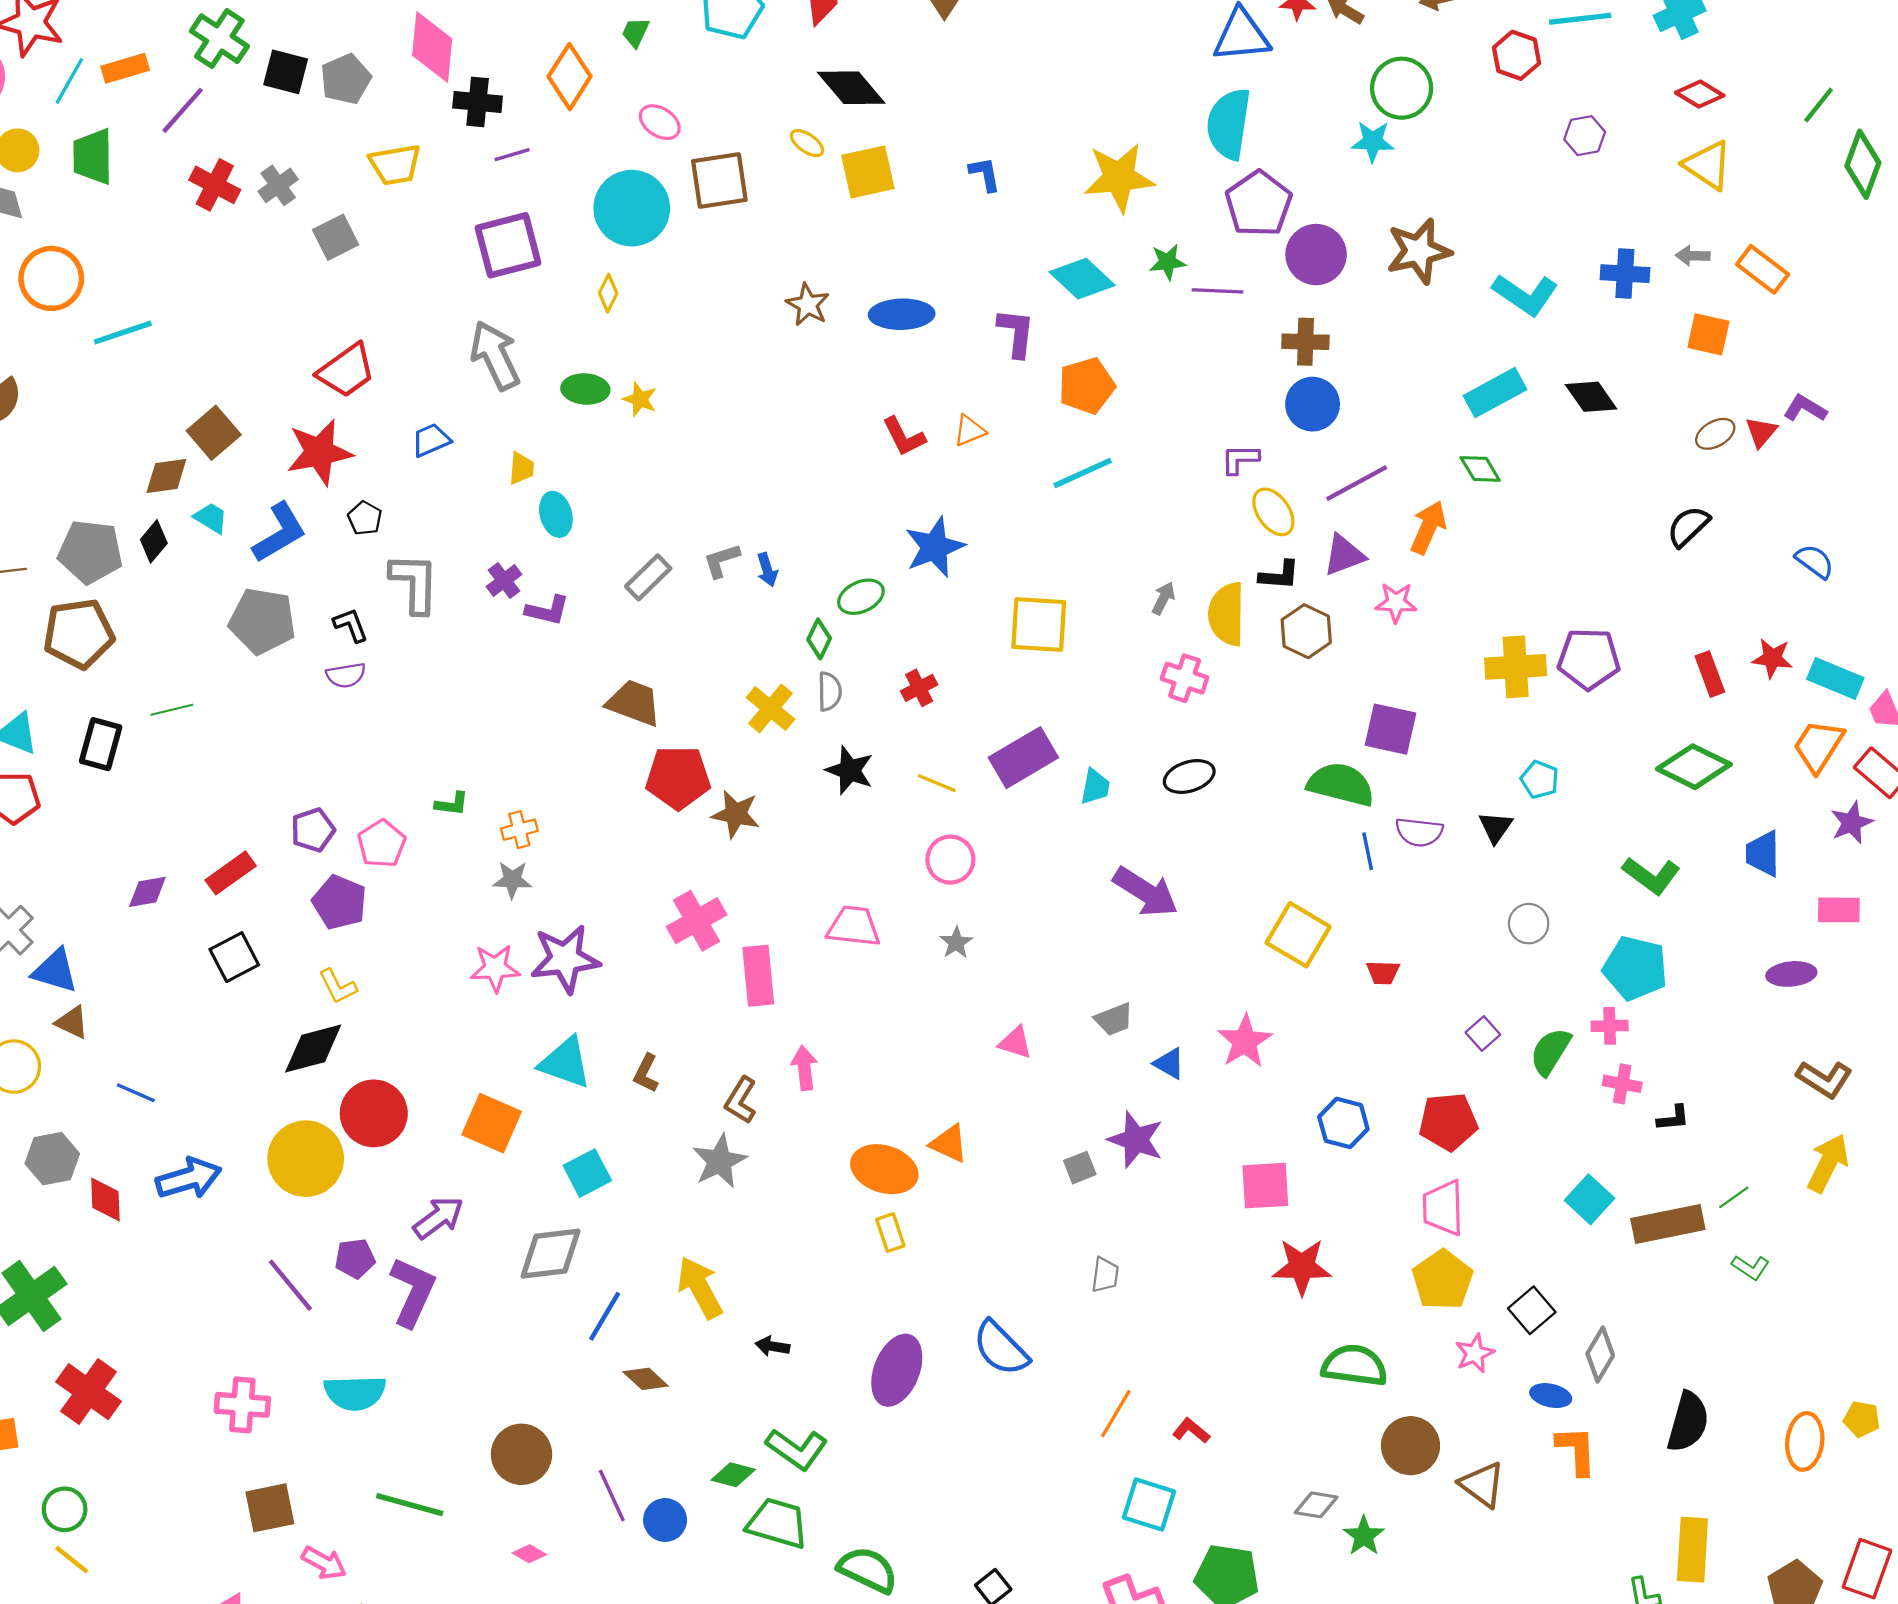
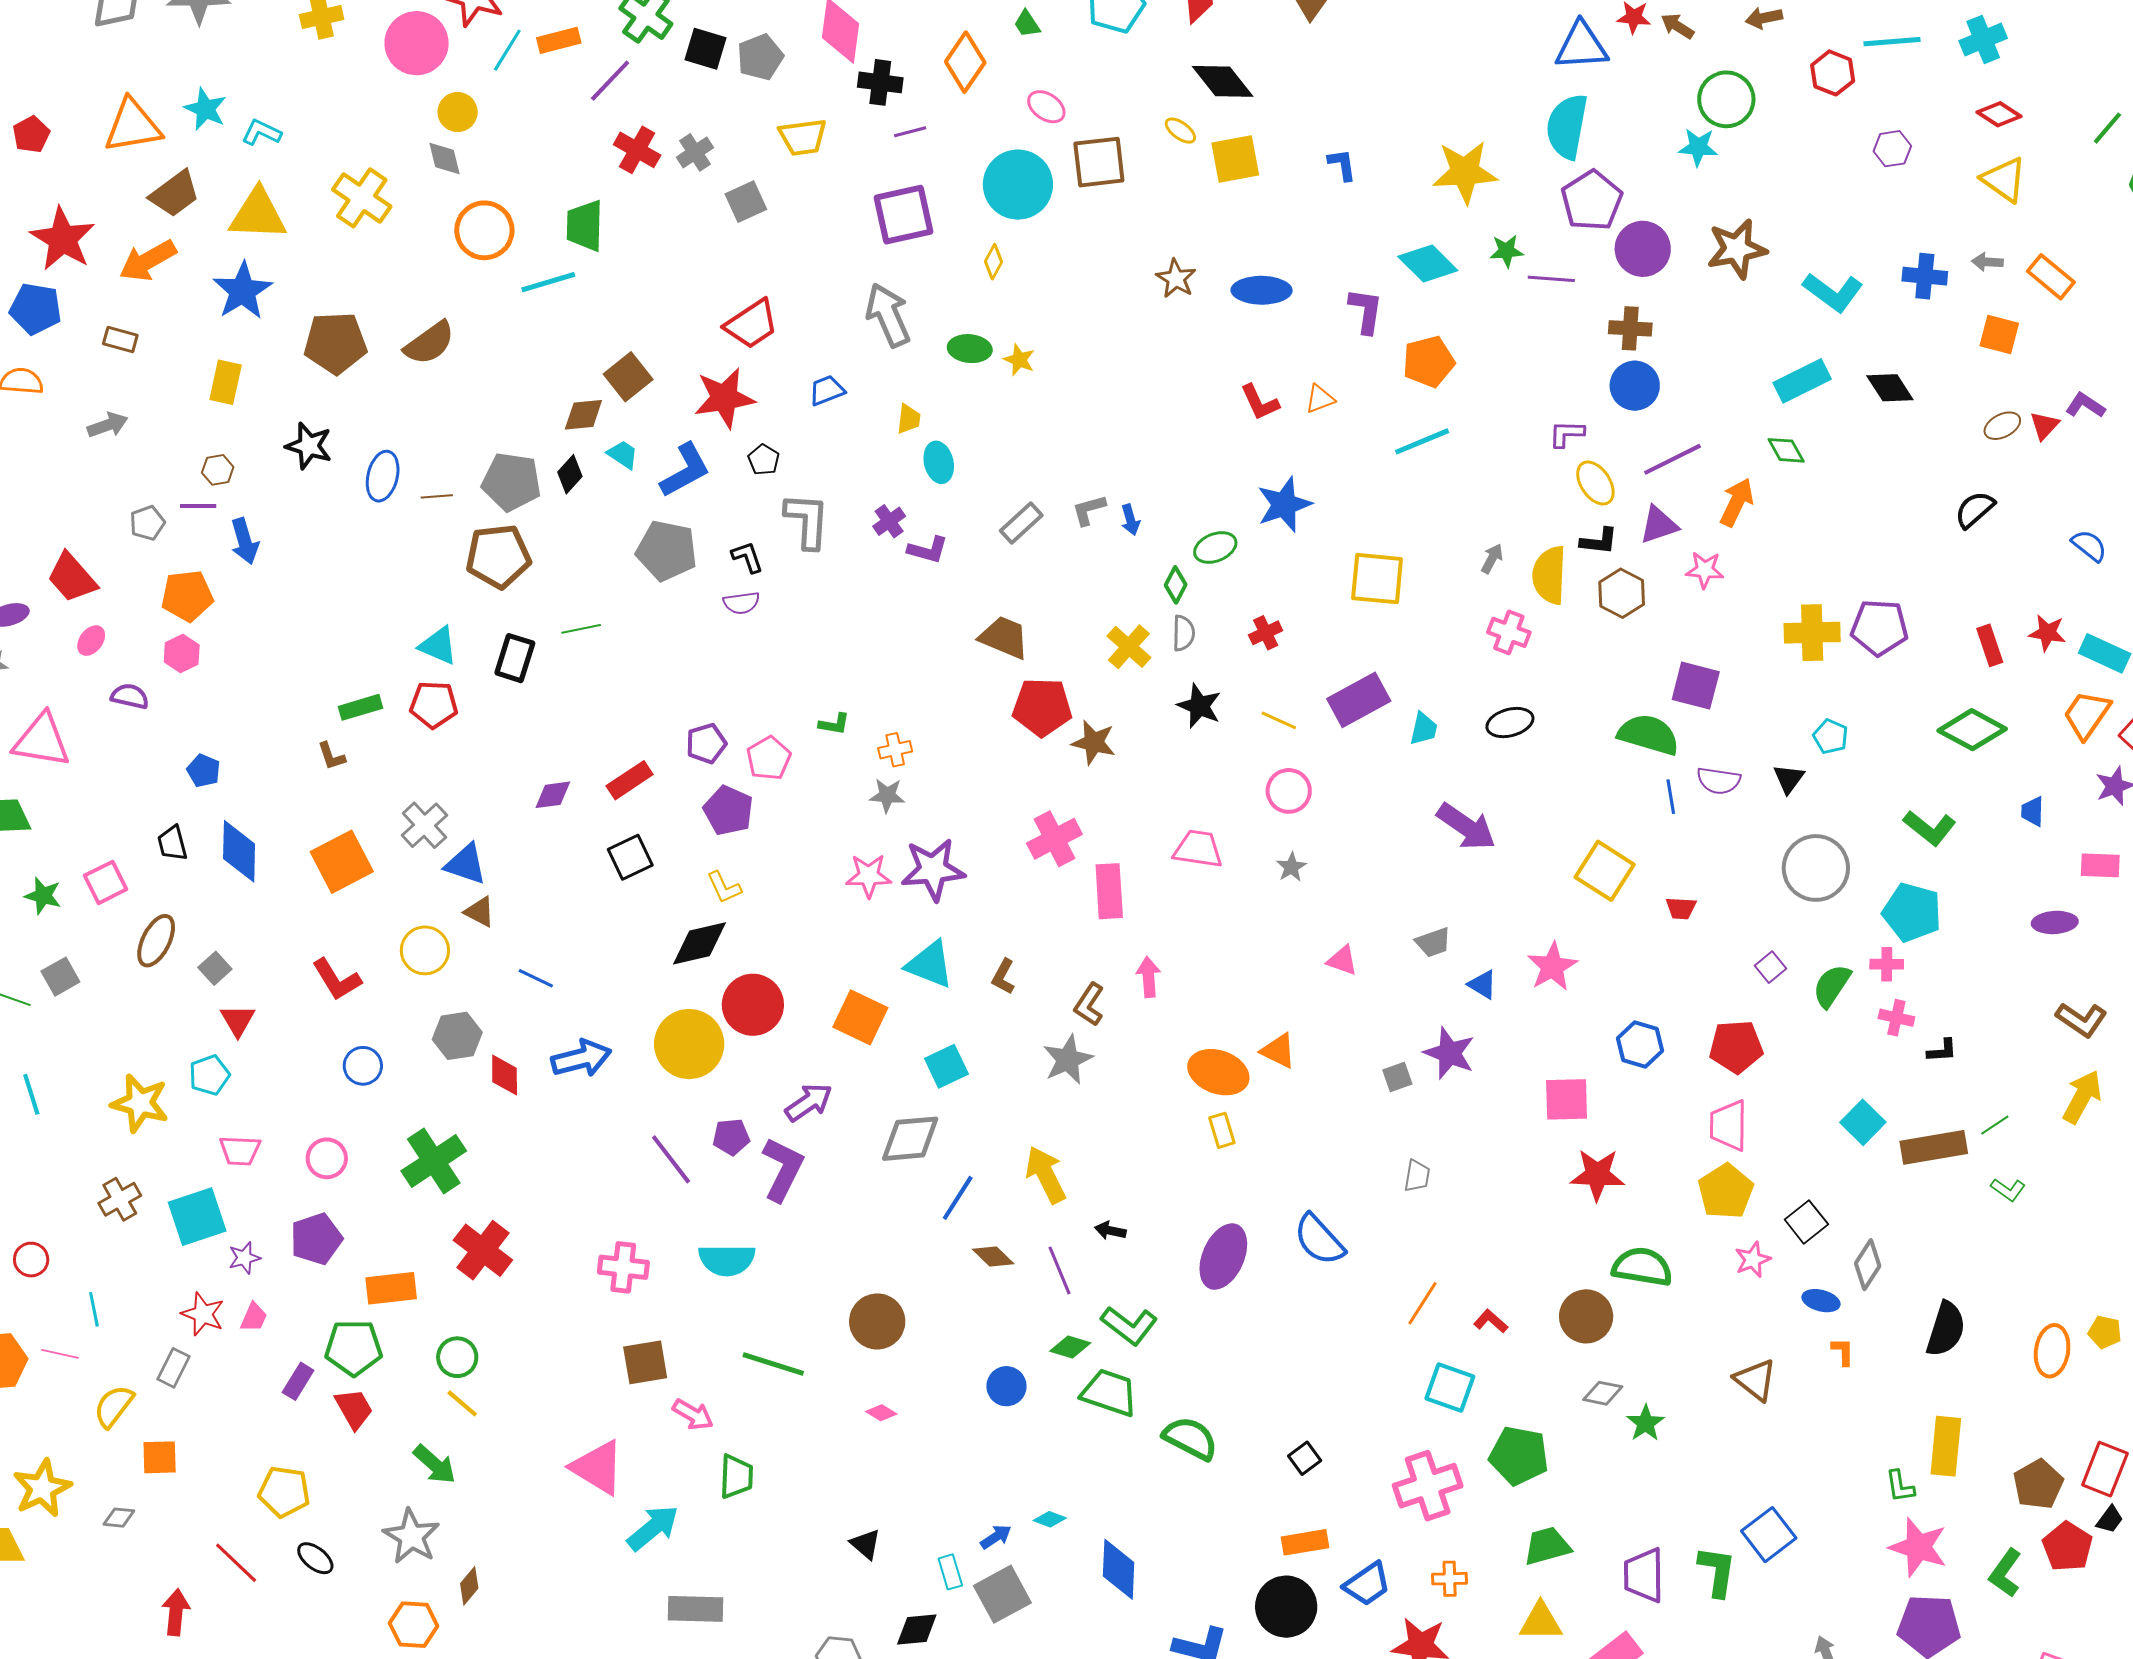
green trapezoid: (635, 32) -> (1027, 24), turned -60
green trapezoid: (93, 156) -> (585, 226), moved
blue trapezoid: (1763, 854) -> (2033, 811), size x0.7
gray circle: (1529, 924) -> (1816, 868), size x1.8
brown circle: (1410, 1446) -> (1586, 1316), moved
orange L-shape: (1576, 1450) -> (1843, 1352), size x0.6
purple line: (612, 1495) -> (1060, 1270), moved

